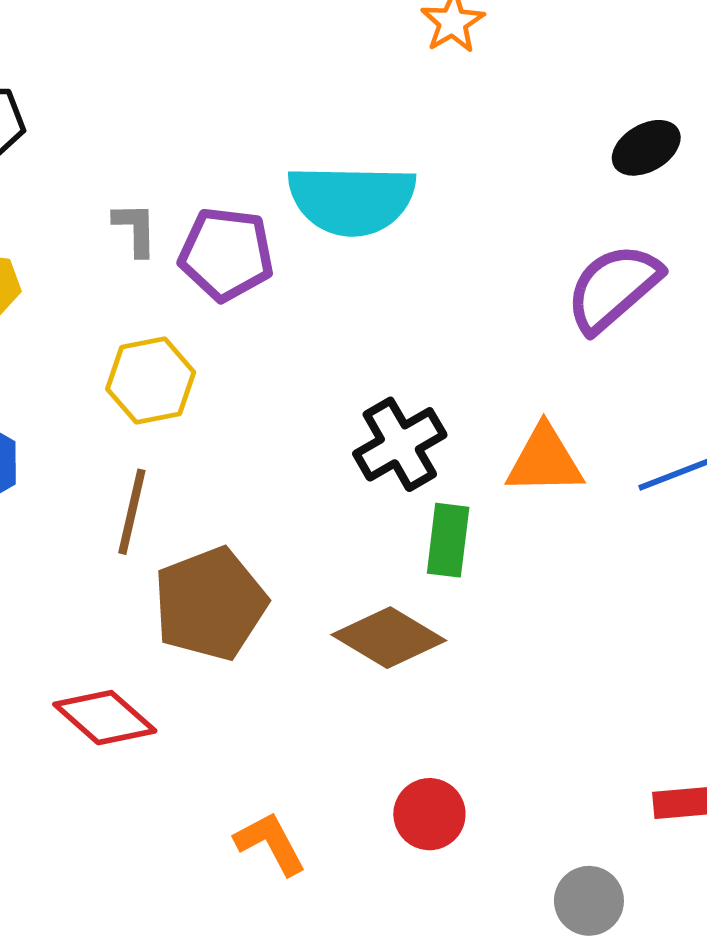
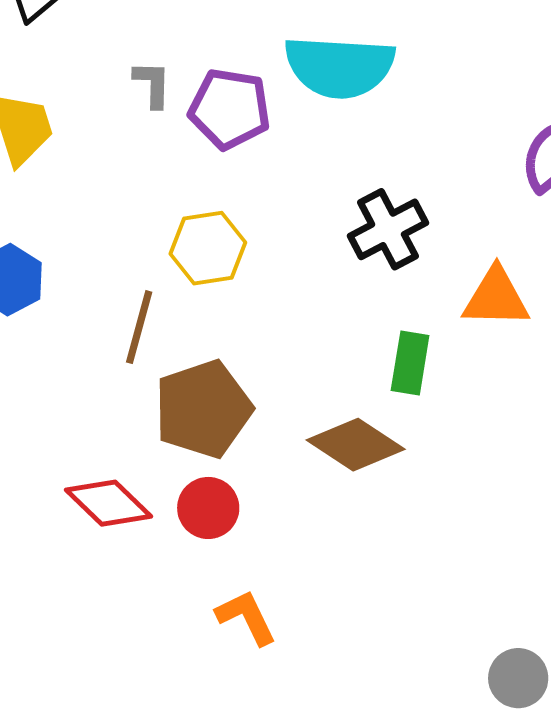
yellow hexagon: (151, 381) -> (208, 248), moved
black cross: (400, 444) -> (388, 229), moved
red circle: (429, 814) -> (208, 508), moved

